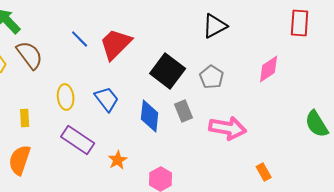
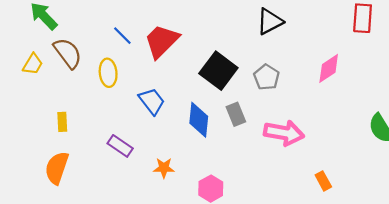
yellow ellipse: (66, 97) -> (108, 73), moved
purple rectangle: (78, 140) -> (120, 146), size x0.7
orange star: (118, 160) -> (164, 168), turned 30

